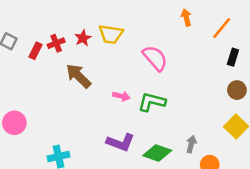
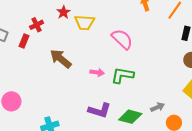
red star: (83, 38) -> (64, 12), moved
red cross: (56, 43) -> (37, 25), moved
gray arrow: (191, 144) -> (157, 107), turned 56

